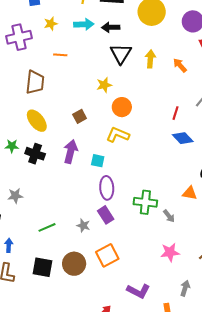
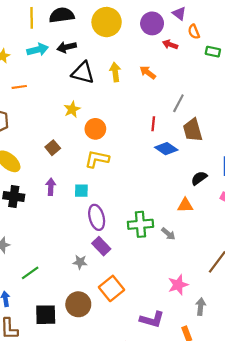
black triangle: (121, 54) -> (83, 73), turned -35
purple arrow: (71, 152) -> (51, 187), size x0.7
green line: (47, 227) -> (30, 273), moved
pink star: (170, 252) -> (178, 285), moved

